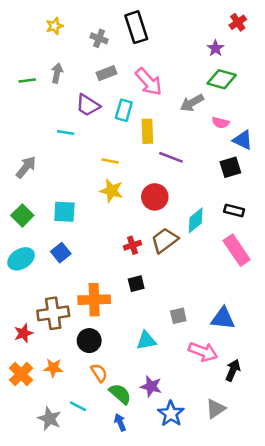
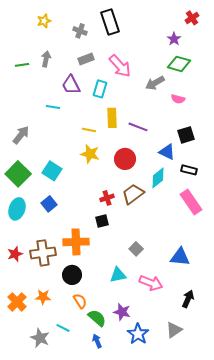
purple trapezoid: (88, 105) -> (71, 85), turned 30
yellow rectangle: (147, 131) -> (112, 118), moved
blue triangle: (243, 140) -> (167, 152), moved
cyan square: (64, 212) -> (52, 171), turned 30
green square: (22, 215) -> (18, 174), size x1.4
cyan ellipse: (21, 259) -> (17, 209), turned -40
black square: (136, 284) -> (102, 221), moved
gray square: (178, 316) -> (136, 249), moved, turned -32
red star: (24, 333) -> (15, 254), moved
pink arrow: (203, 352) -> (151, 283), moved

